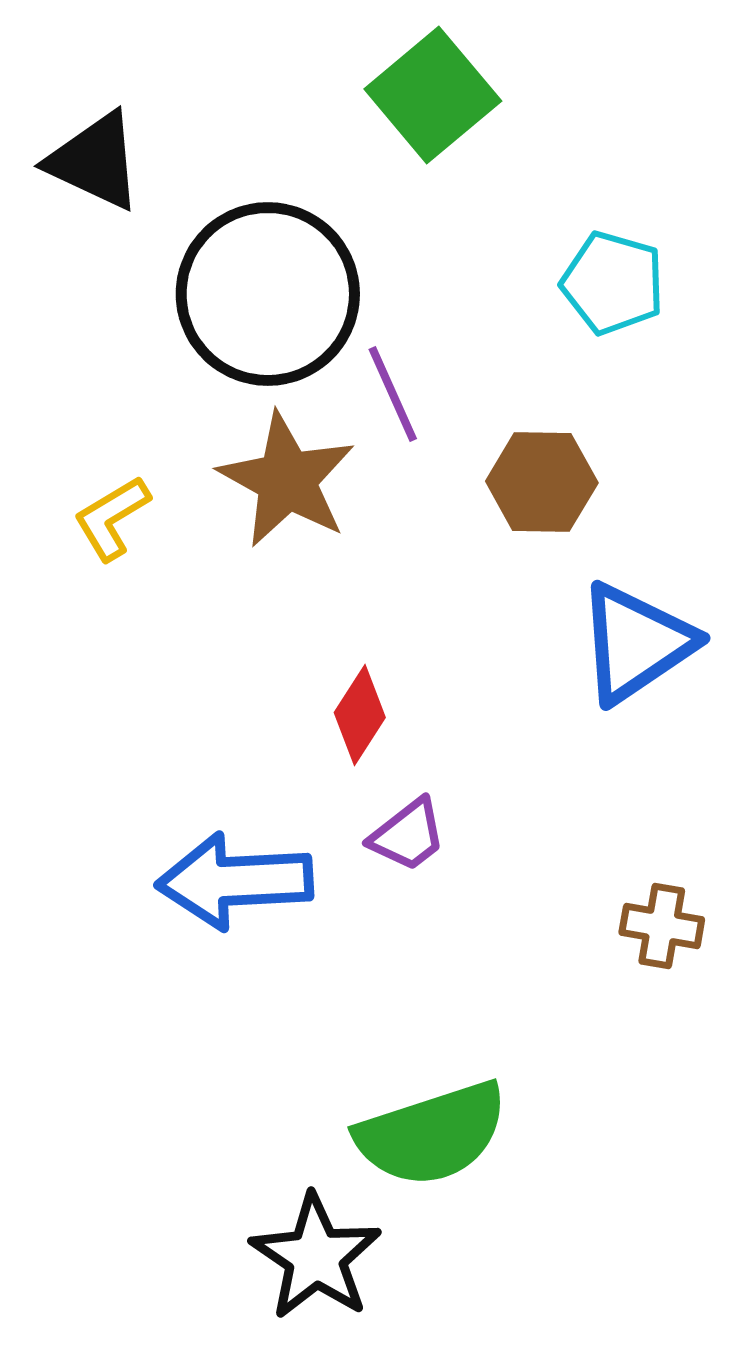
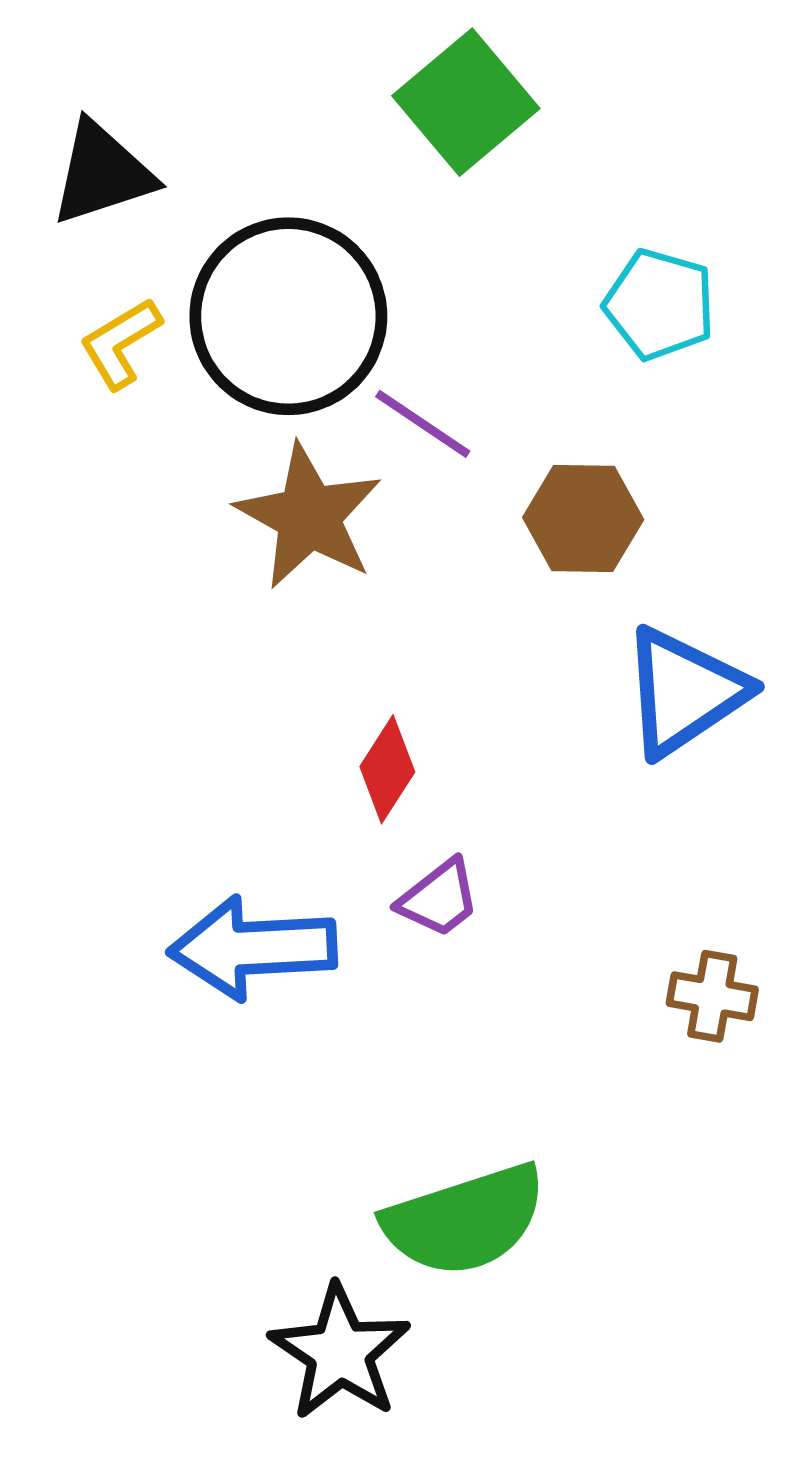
black triangle: (95, 161) -> (102, 173), turned -43
purple line: (393, 394) -> (423, 424), turned -32
yellow L-shape: (112, 518) -> (120, 343), moved

